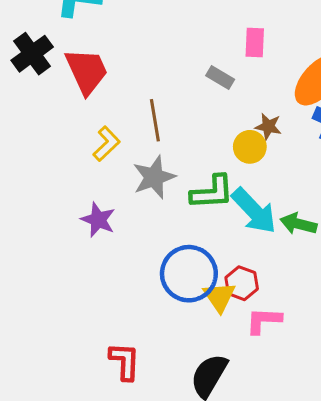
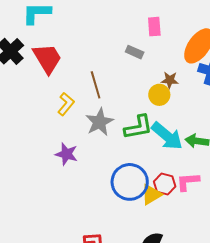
yellow triangle: (219, 297) -> (151, 195), turned 40
pink L-shape: (264, 321) -> (188, 182), moved

